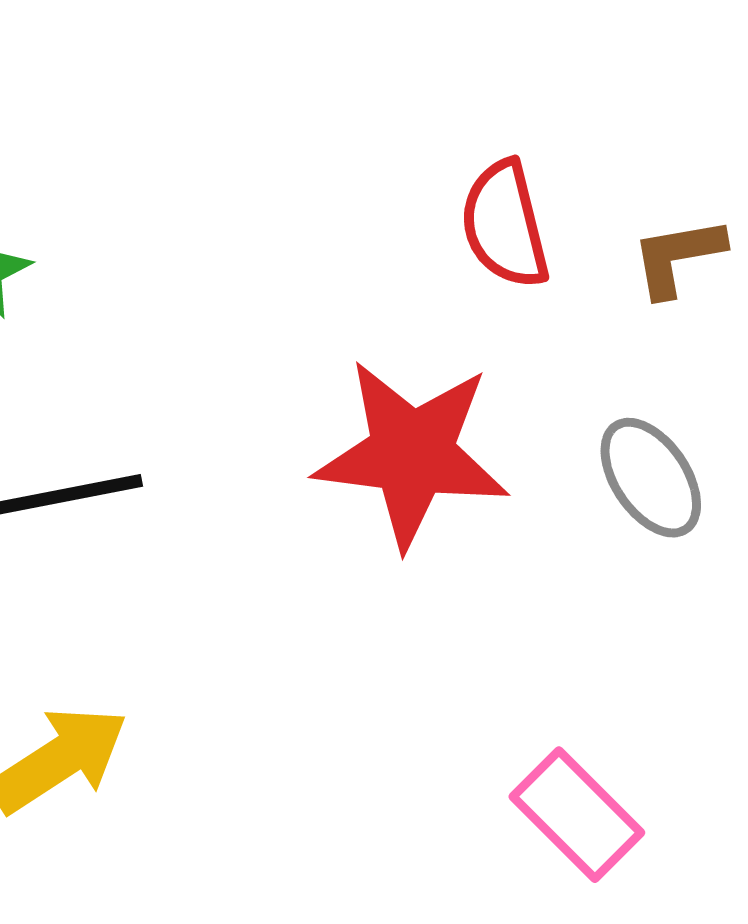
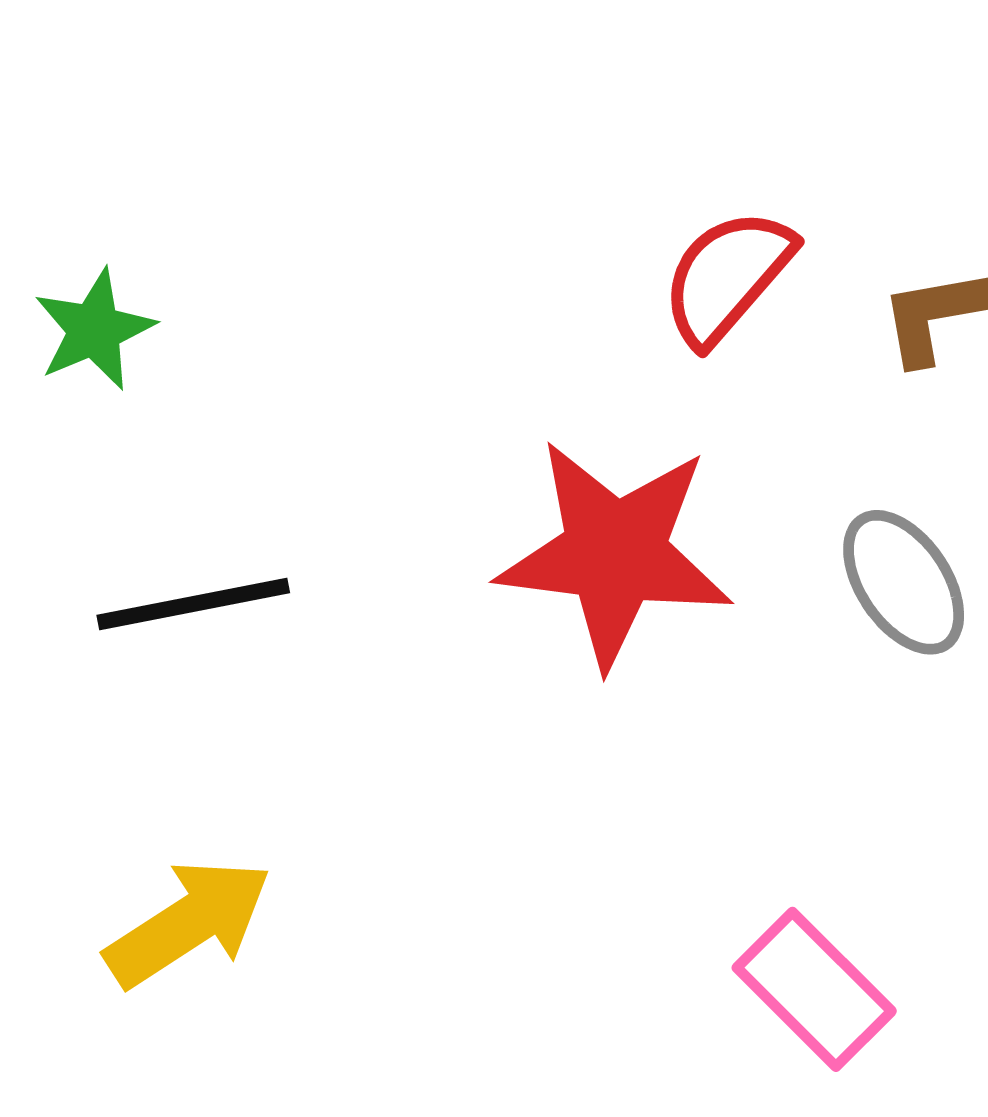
red semicircle: (505, 225) -> (727, 277), turned 55

